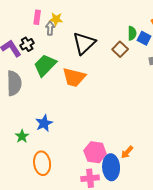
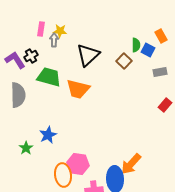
green trapezoid: (45, 65) -> (49, 77), turned 60
pink hexagon: (95, 152) -> (78, 164), moved
orange arrow: (127, 152) -> (131, 164), size x1.6
orange ellipse: (42, 163) -> (63, 175), moved

